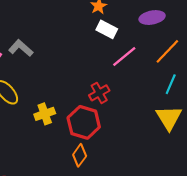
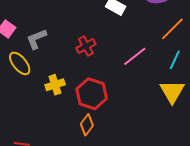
gray L-shape: (21, 48) -> (36, 39), moved, turned -65
pink line: (124, 57) -> (135, 56), moved
red cross: (99, 93) -> (86, 46), moved

